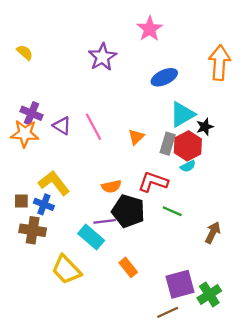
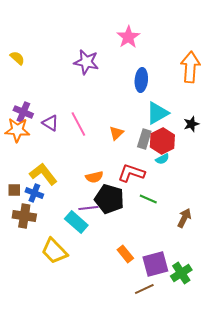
purple star: (102, 57) -> (86, 62), turned -30
blue ellipse: (164, 77) -> (141, 80), turned -60
black star: (205, 127) -> (191, 124), moved
orange rectangle: (128, 267) -> (125, 254), moved

